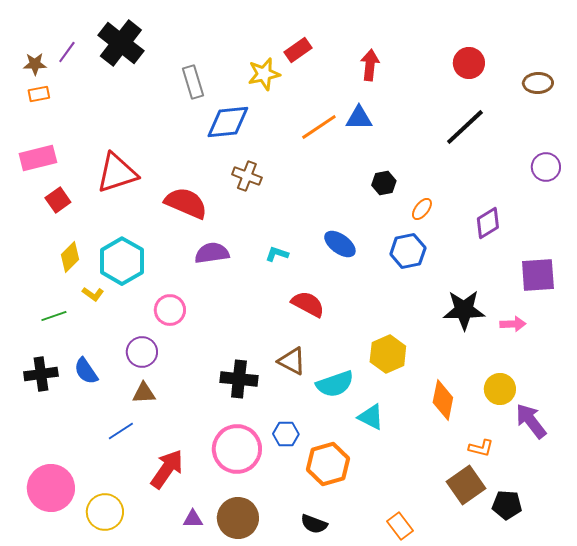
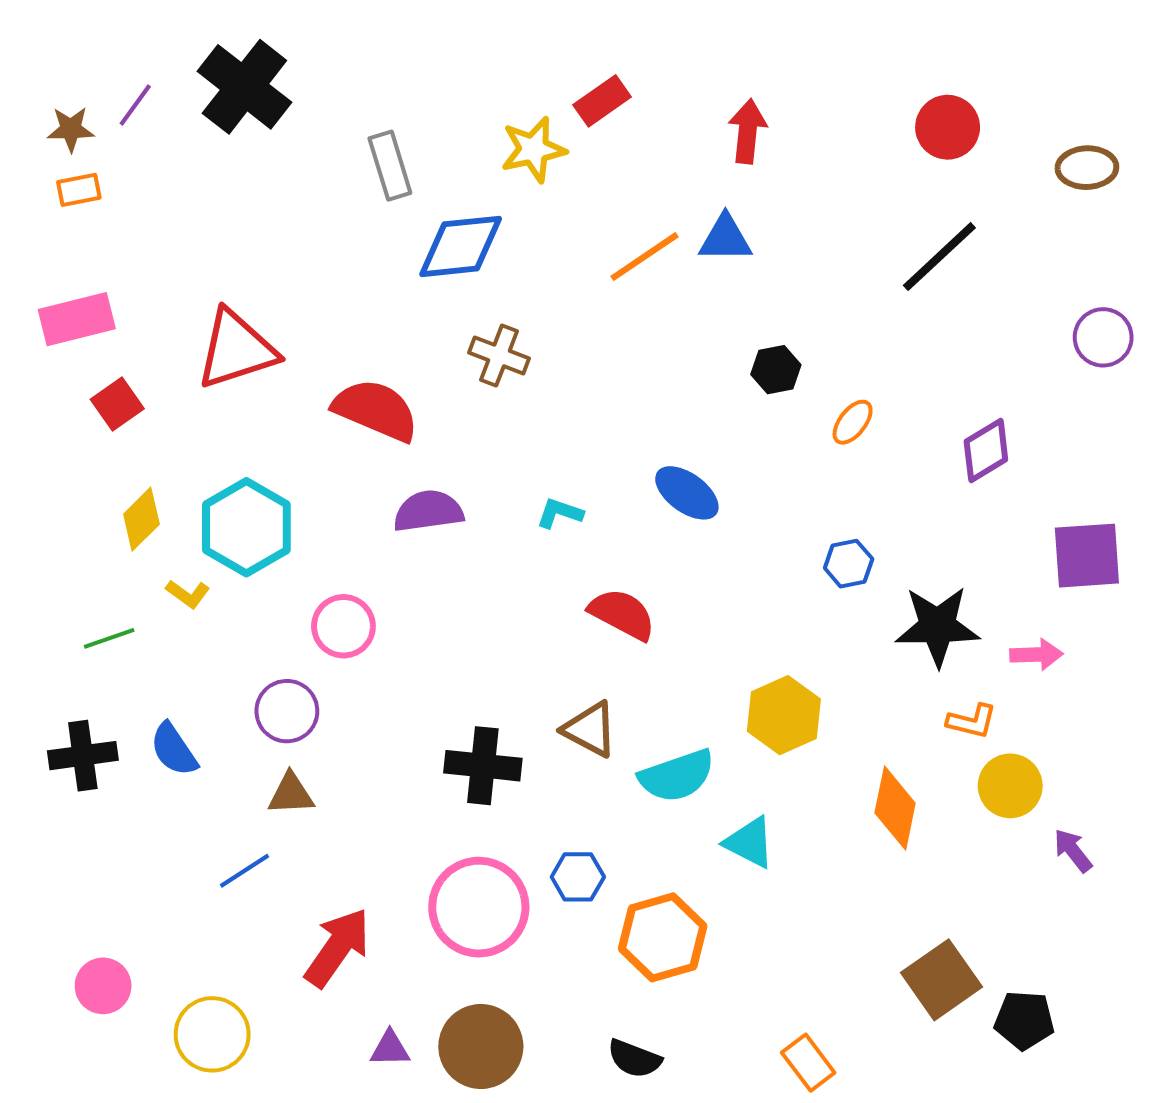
blue hexagon: (408, 251) -> (849, 564), moved, size x0.7
purple arrow: (531, 421) -> (1073, 851), size x0.6
orange L-shape: (481, 448) -> (972, 721), moved
pink circle: (51, 488) -> (103, 986), size x0.6

